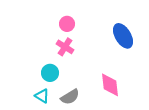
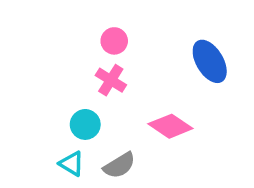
pink diamond: (110, 85) -> (170, 126), moved, turned -50

